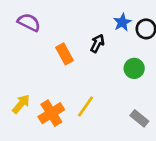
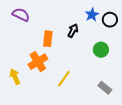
orange rectangle: (64, 54) -> (48, 39), turned 35
yellow arrow: (21, 104) -> (15, 77), turned -63
orange cross: (51, 113) -> (38, 62), moved

